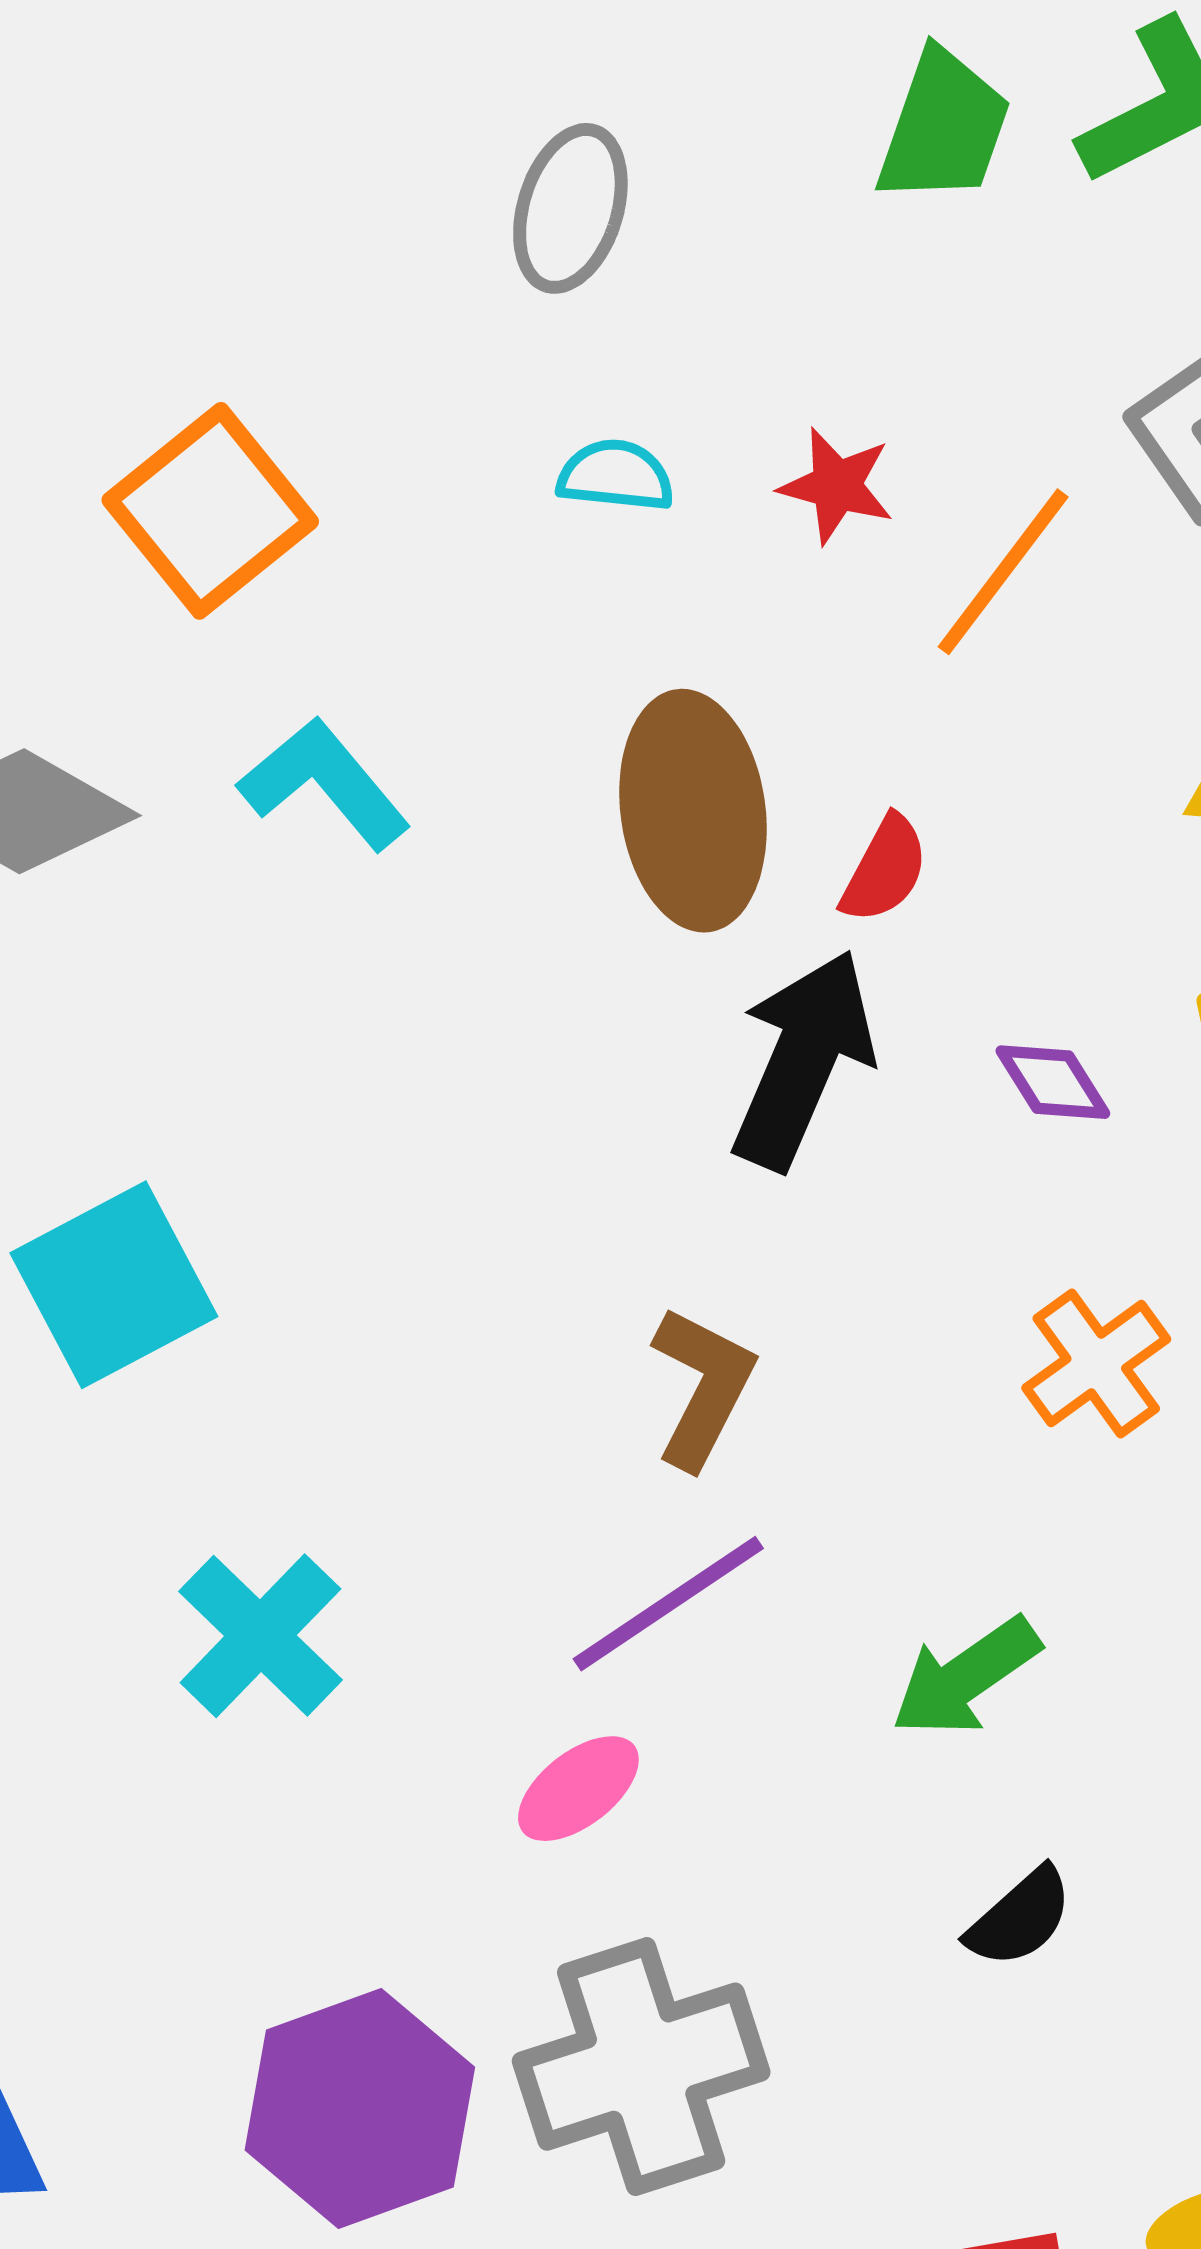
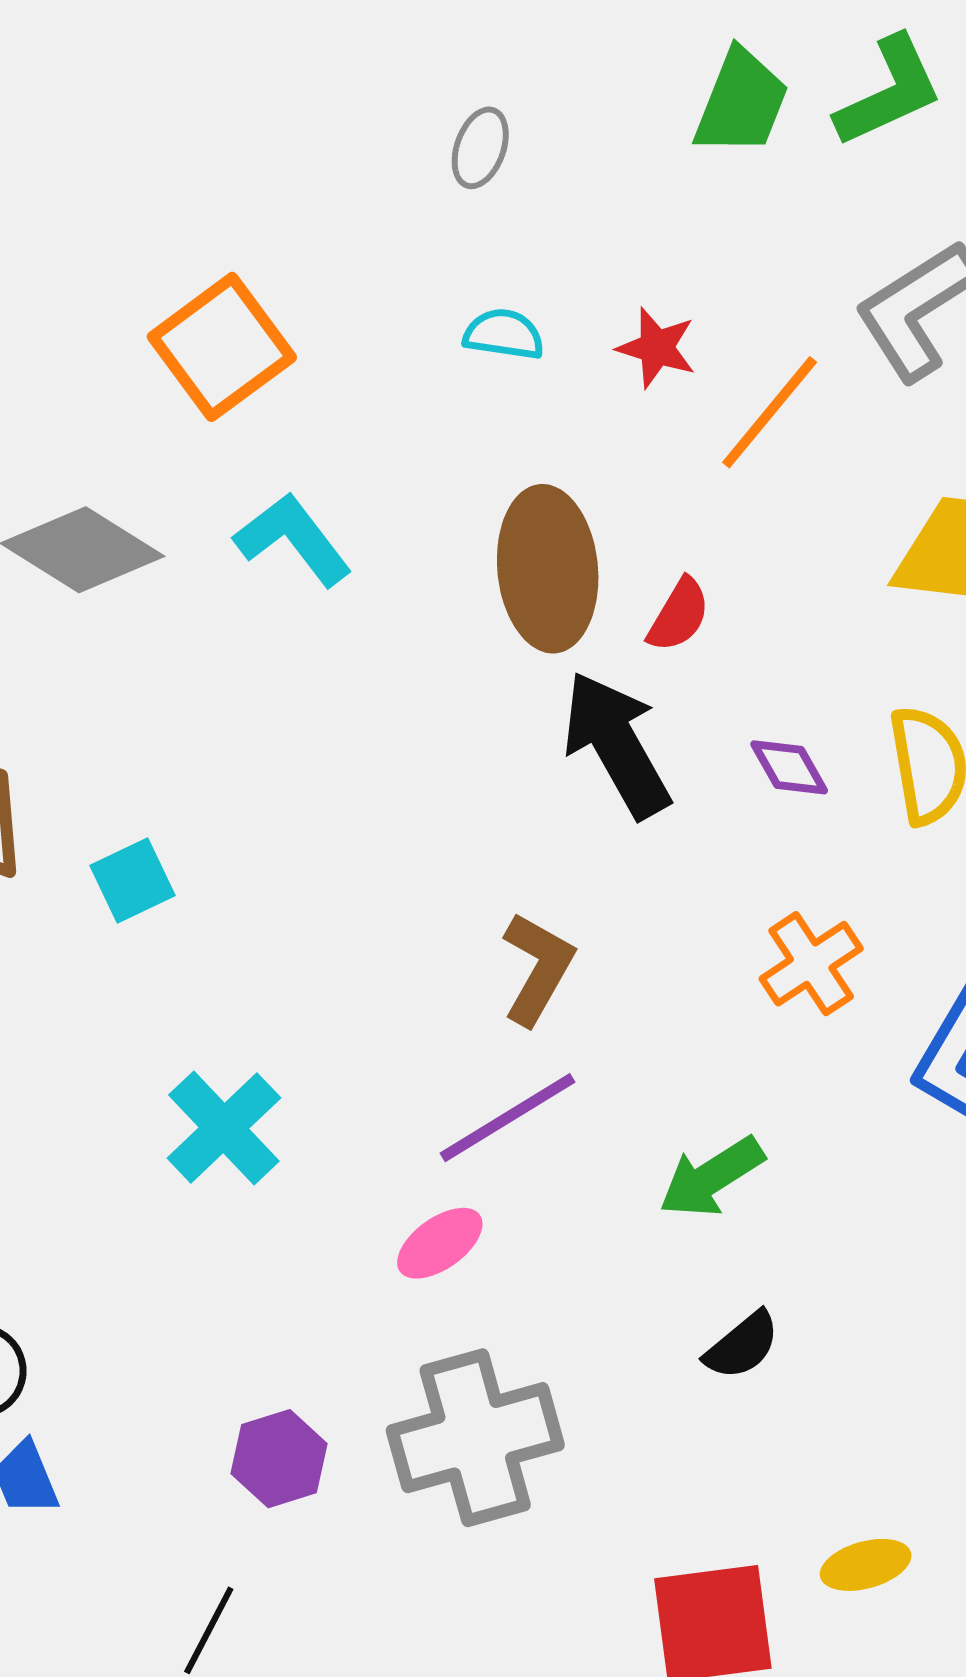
gray ellipse: (570, 208) -> (480, 148), size x0.7
black arrow: (803, 1060) -> (617, 745), turned -55
cyan square: (114, 1285) -> (132, 881), size x0.6
purple hexagon: (360, 2109) -> (279, 1459), size x0.6

